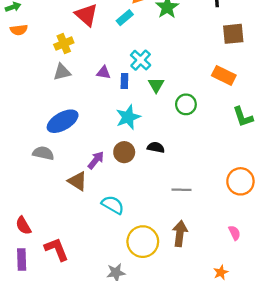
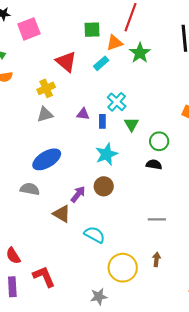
black semicircle: (156, 147) -> (154, 164), moved
brown arrow: (180, 233) -> (156, 259), size x0.6

